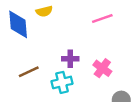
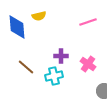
brown line: (29, 72) -> (26, 67), turned 66

